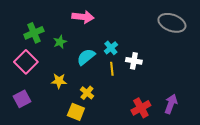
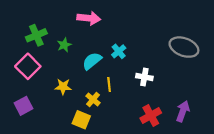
gray ellipse: (172, 23) -> (184, 47), moved
white cross: (134, 61) -> (144, 77), moved
yellow line: (112, 69) -> (109, 84), moved

